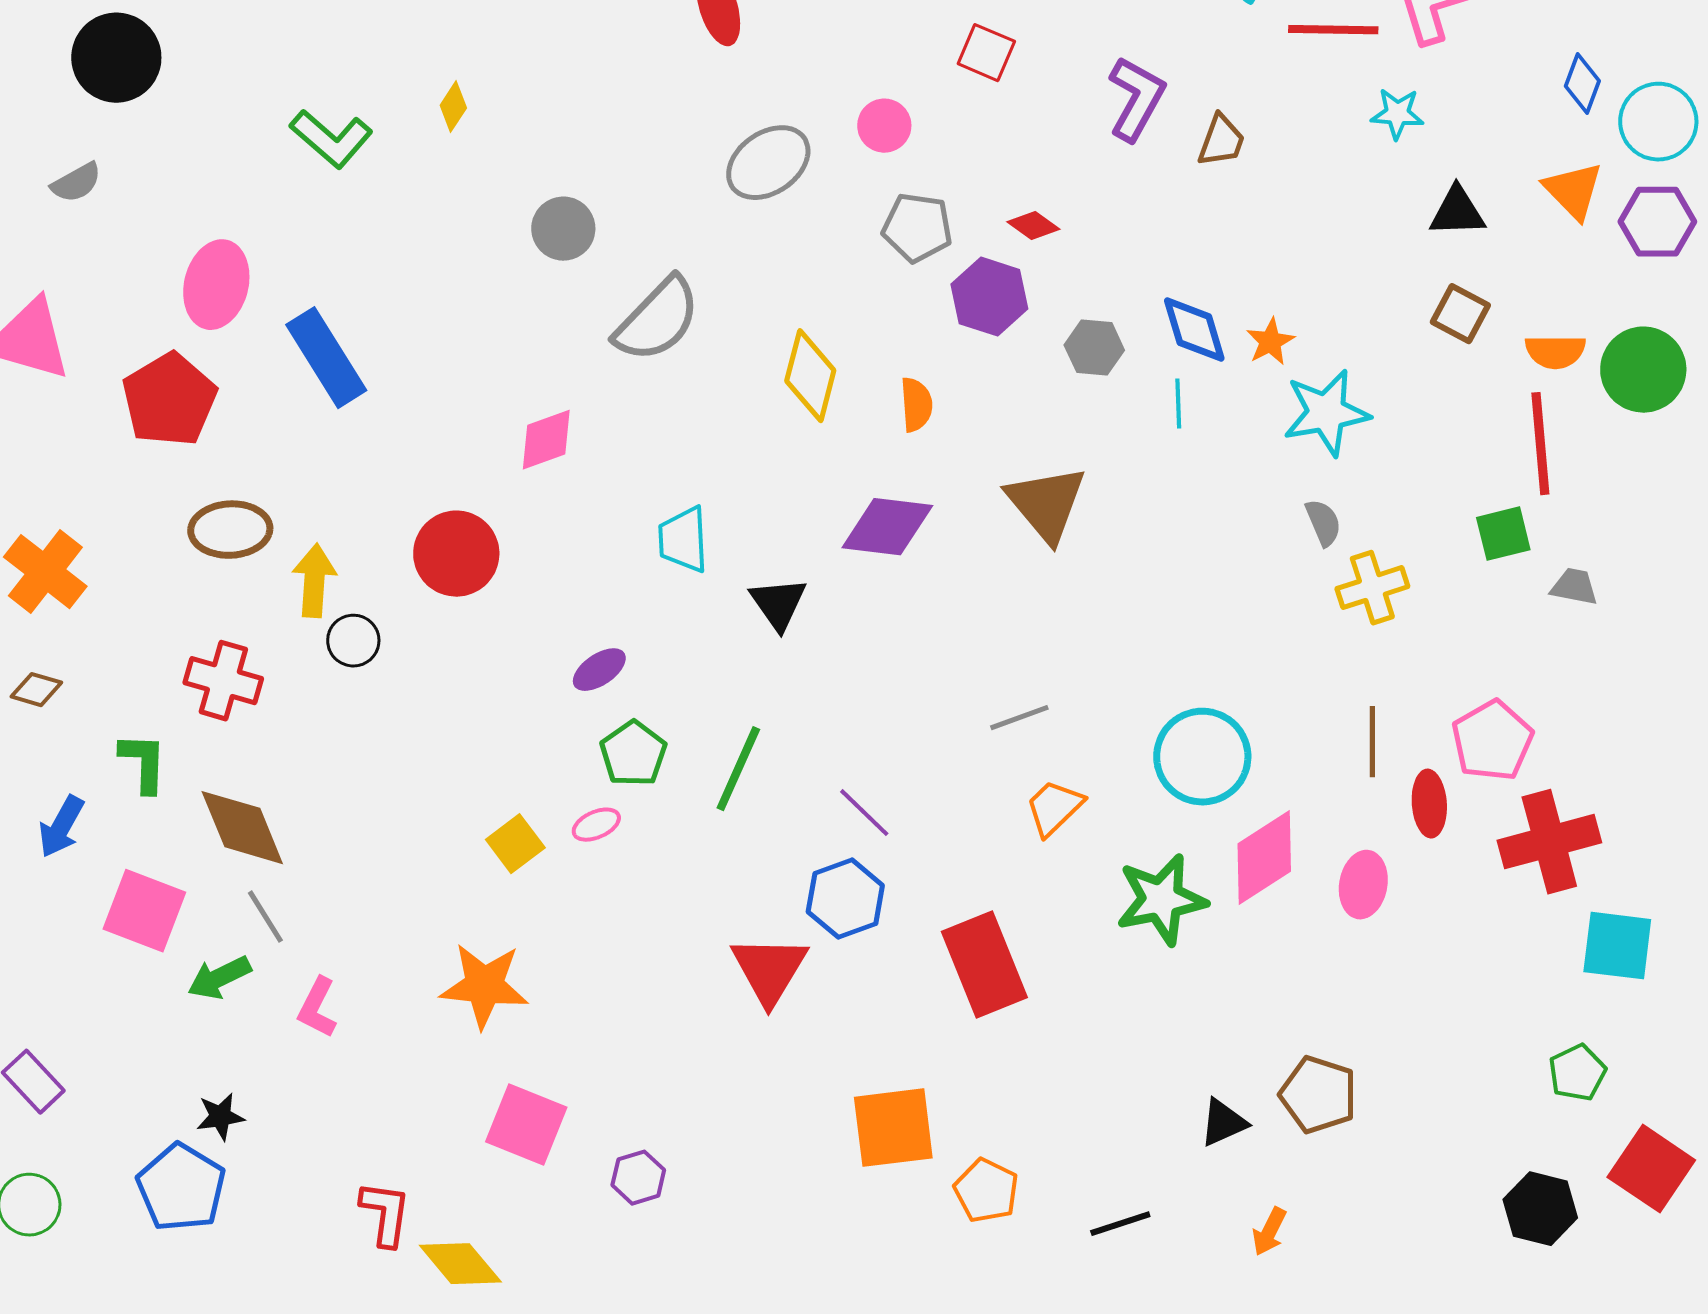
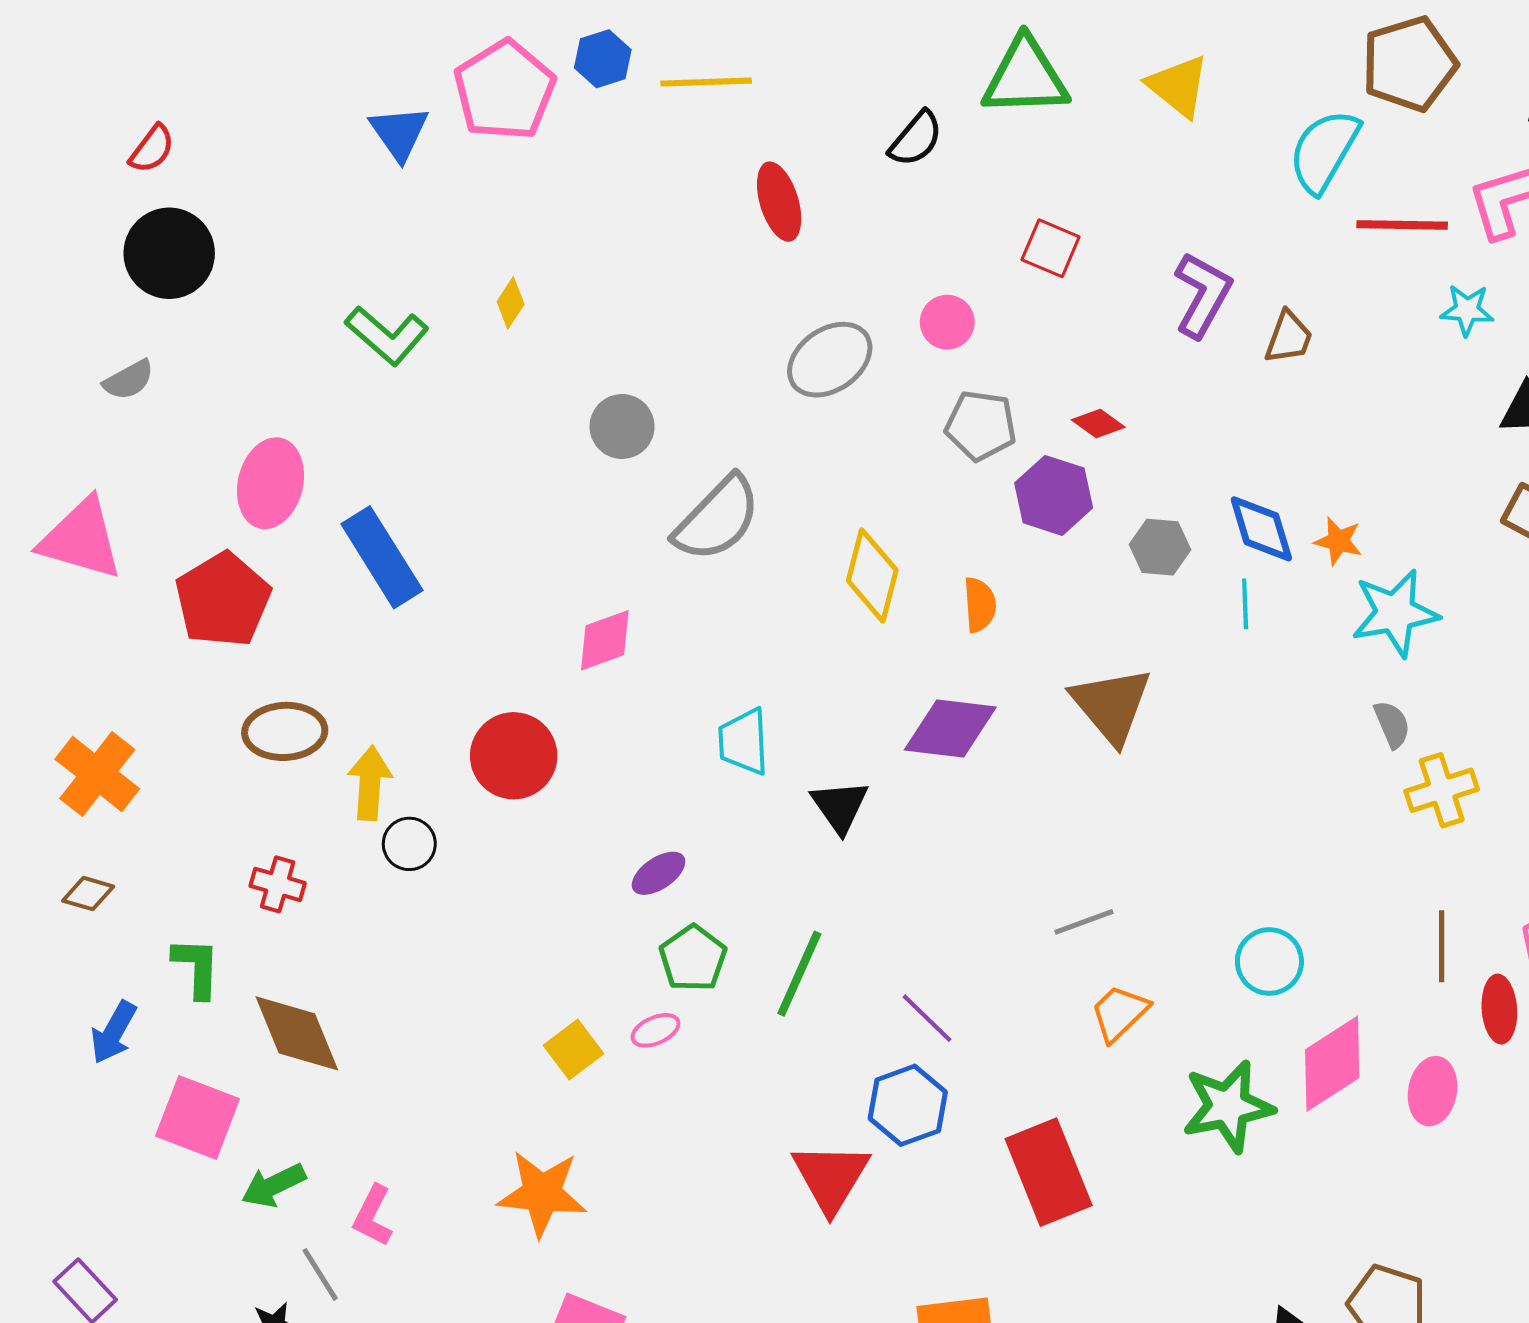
orange star: (1270, 342) -> (1338, 541), turned -30
red cross: (223, 681) -> (278, 884), size x0.7
cyan circle: (1202, 757) -> (1269, 961), size x0.7
gray line: (265, 917) -> (320, 1274), moved

